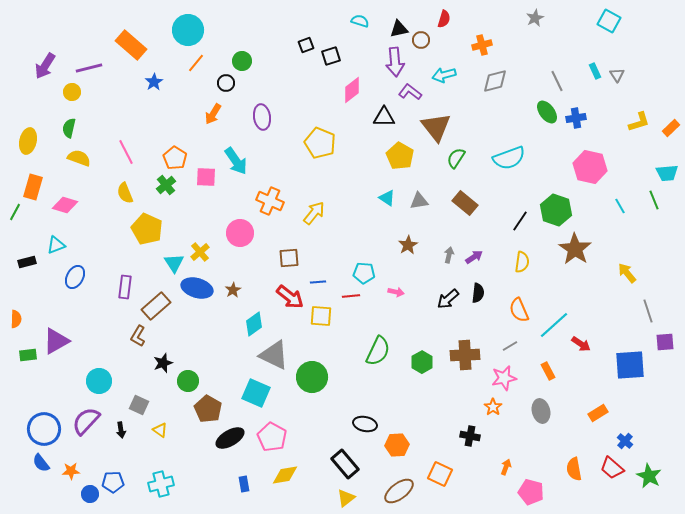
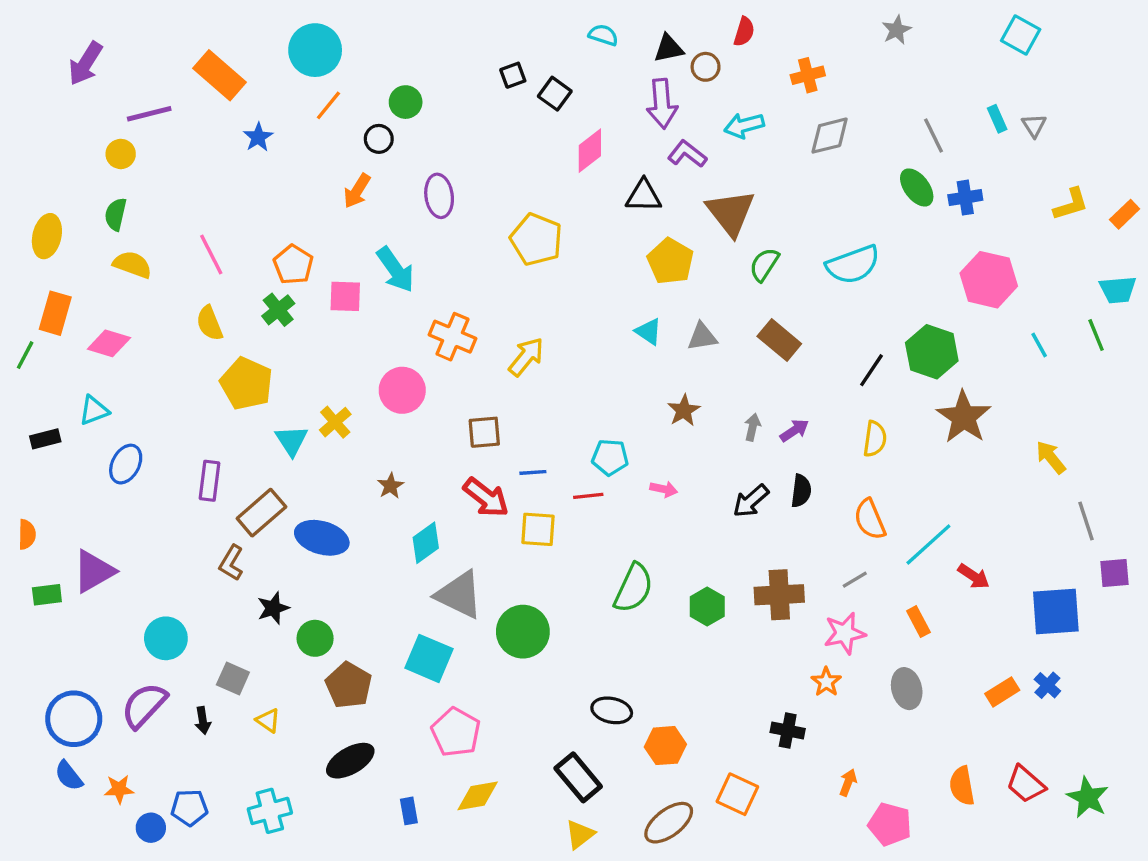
black square: (331, 56) -> (555, 94), turned -36
purple arrow: (45, 66) -> (85, 63), moved
blue ellipse: (197, 288) -> (322, 538), moved
black ellipse: (230, 438) -> (350, 761), moved
blue cross: (625, 441) -> (1047, 685), moved

